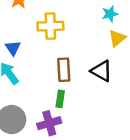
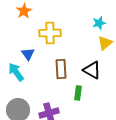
blue triangle: (13, 48) -> (28, 54), moved
green rectangle: (60, 99) -> (78, 93), moved

